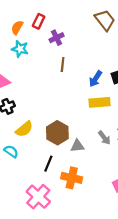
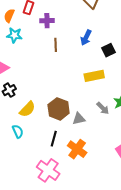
purple cross: (57, 38) -> (47, 21), turned 32
blue arrow: (95, 79) -> (86, 38), moved
cyan semicircle: (11, 151) -> (18, 131), turned 40
orange cross: (72, 178) -> (77, 149), turned 30

